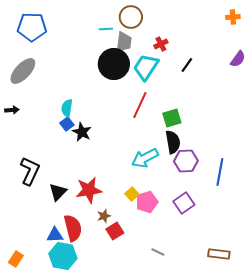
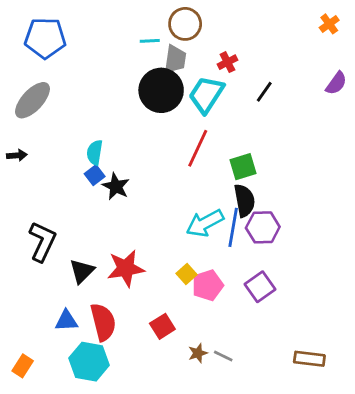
orange cross: (233, 17) -> (329, 24), turned -32
blue line: (220, 172) -> (233, 227), moved
brown star: (104, 216) -> (198, 353), moved
blue triangle: (55, 235) -> (66, 321), moved

